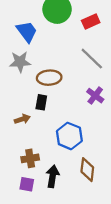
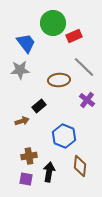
red rectangle: (91, 22) -> (74, 36), moved
brown ellipse: (49, 78) -> (59, 80), moved
black rectangle: (41, 102) -> (39, 106), turned 40

